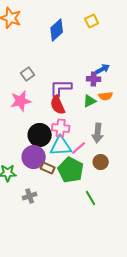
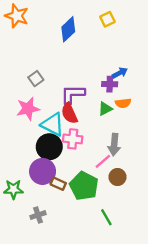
cyan triangle: (61, 146) -> (53, 124), moved, turned 30
pink line: (79, 148) -> (103, 161), moved

